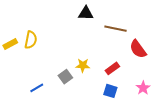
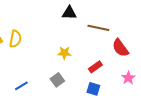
yellow star: (83, 65) -> (64, 53), moved
gray square: (65, 77) -> (57, 80), moved
pink star: (143, 88) -> (128, 78), moved

